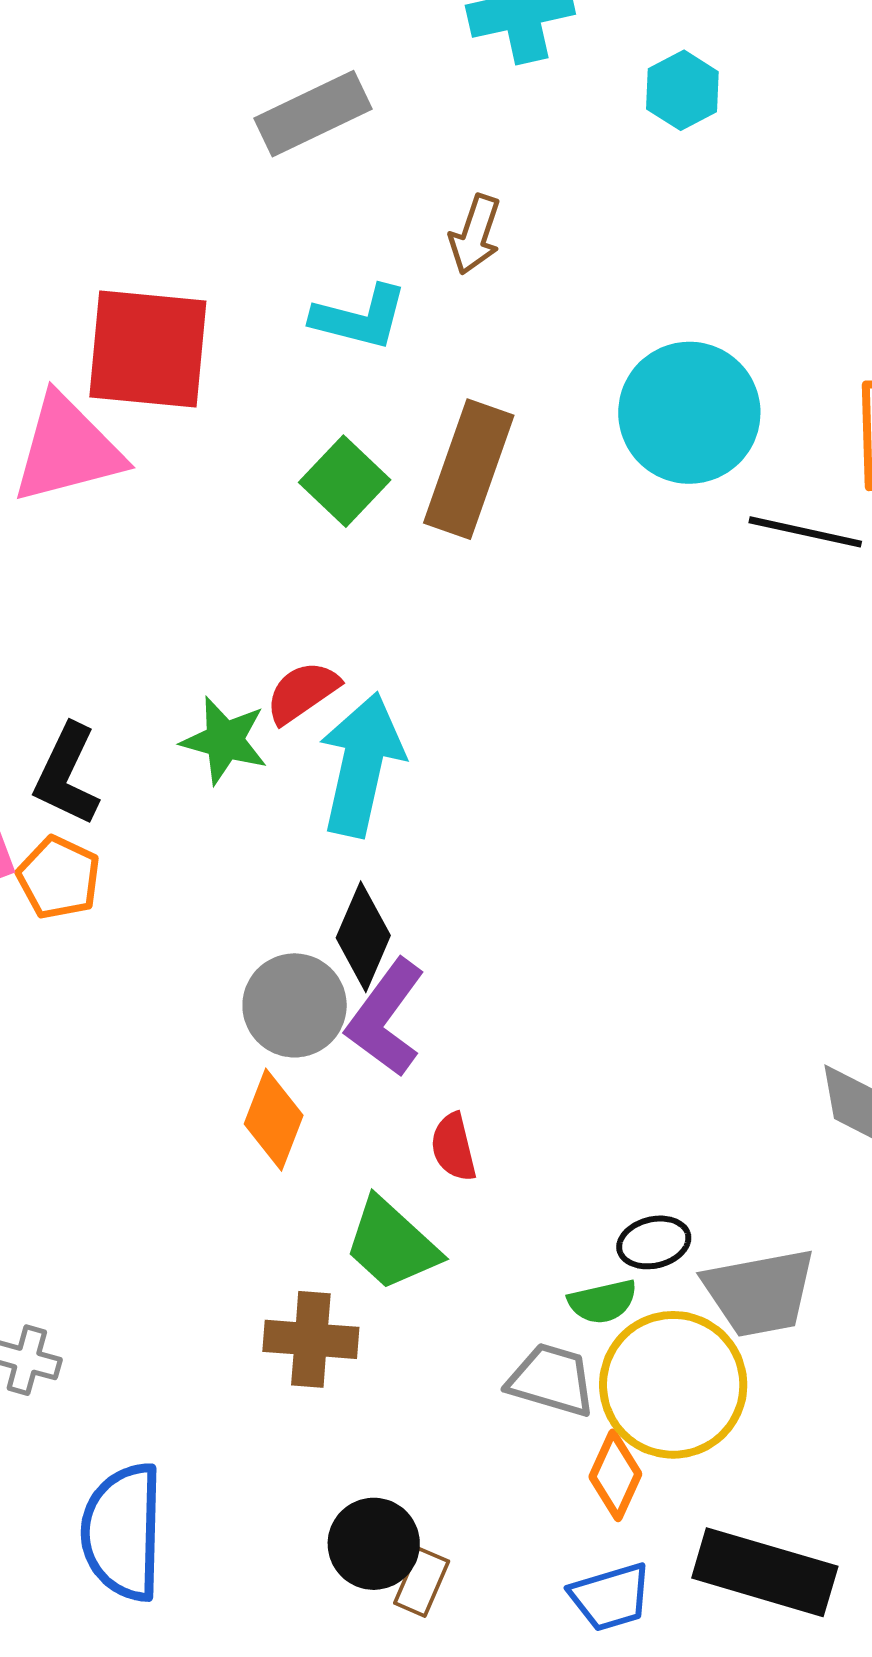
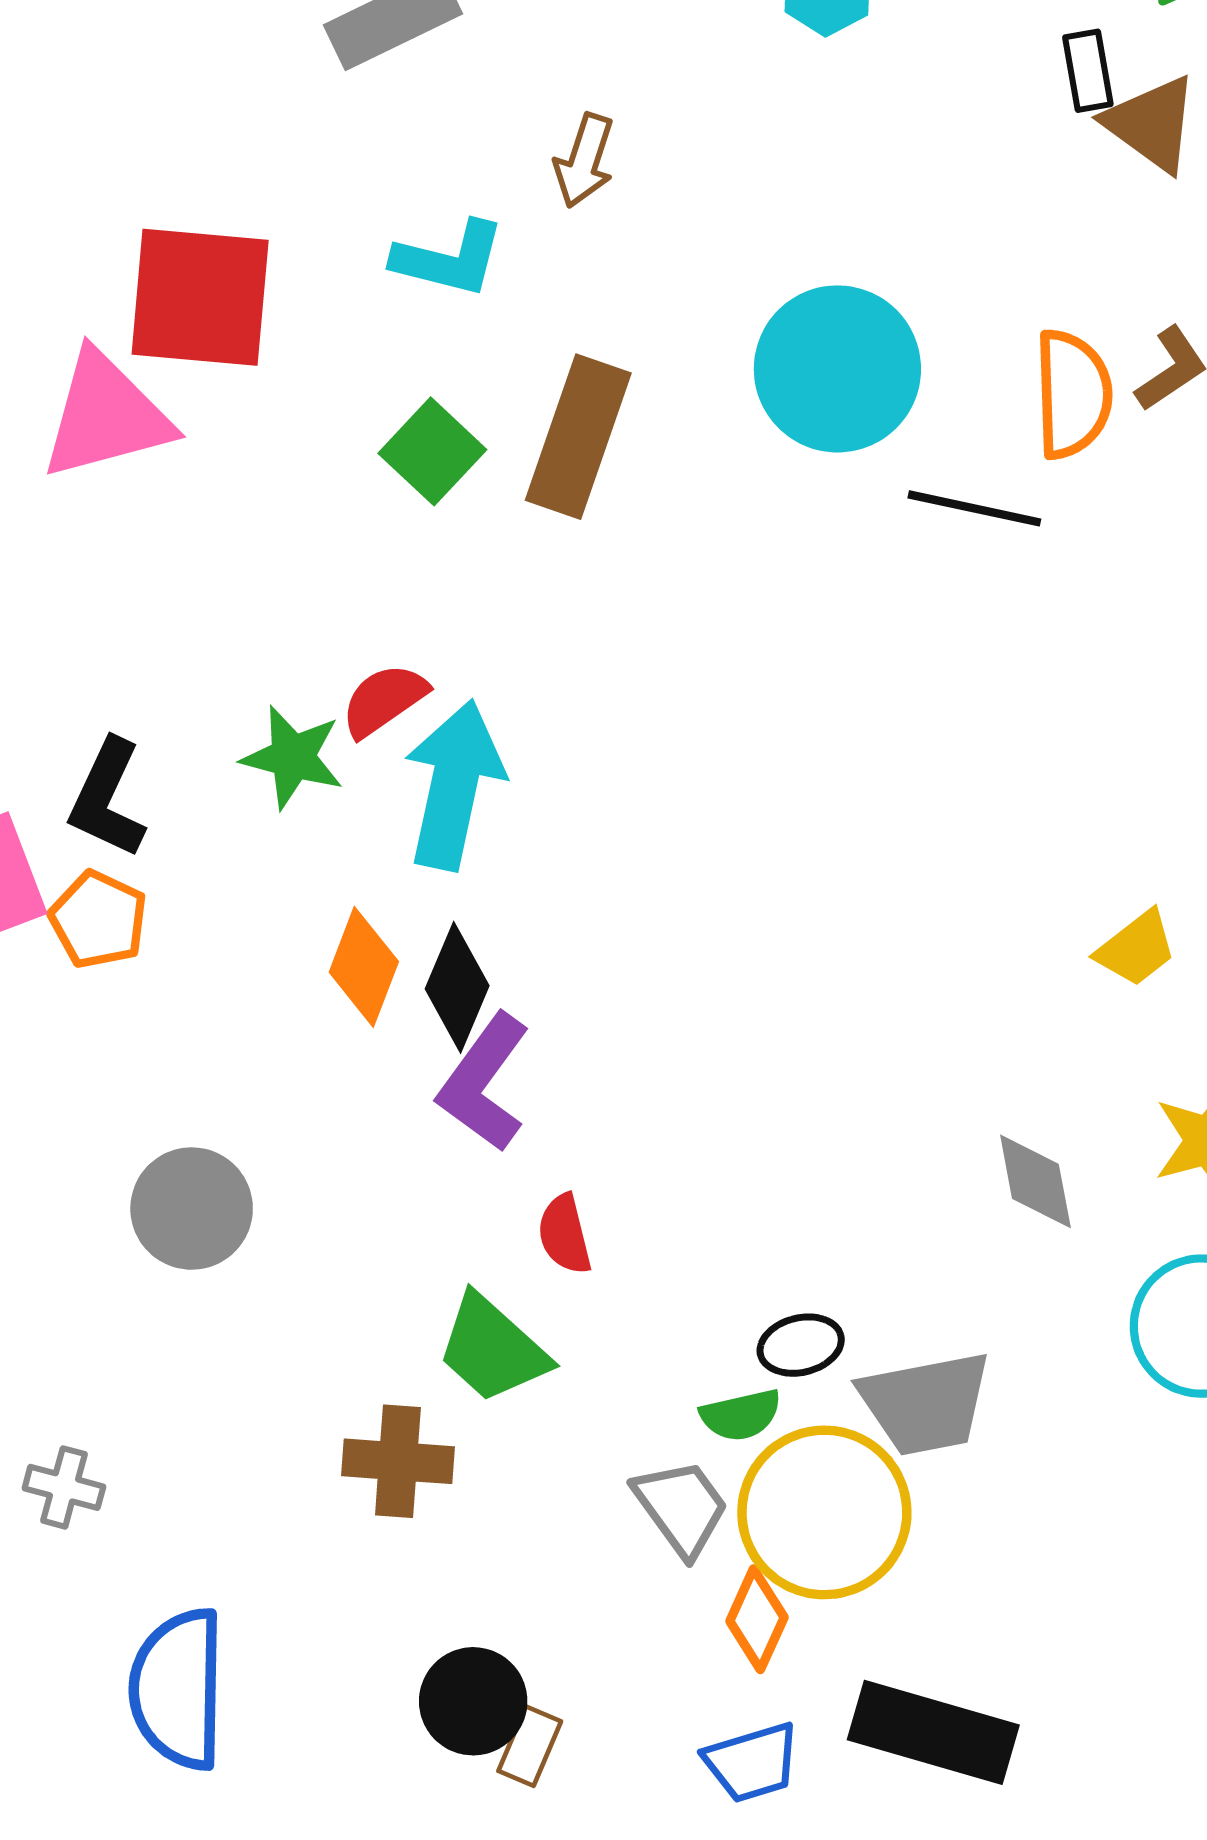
gray circle: (295, 1005) -> (192, 1209), moved
orange diamond: (274, 1120) -> (364, 967), moved
gray trapezoid: (552, 1380) -> (681, 1508), turned 38

